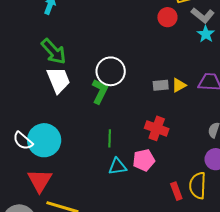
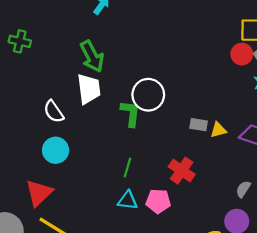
red circle: (167, 17) -> (242, 54), moved
green L-shape: (100, 91) -> (131, 113), turned -35
cyan circle: (44, 140) -> (56, 150), size x0.7
white semicircle: (23, 141) -> (54, 112), moved

